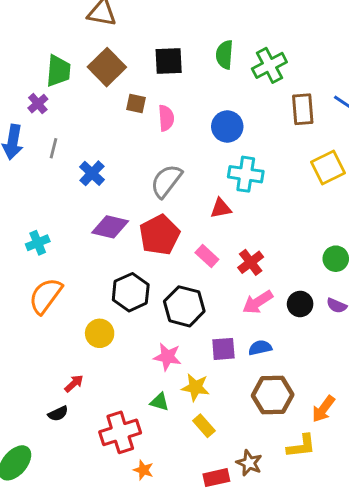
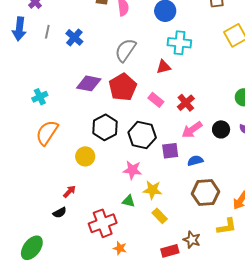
blue cross: (92, 173) -> (74, 37), moved
purple square: (223, 349) -> (170, 151), moved

